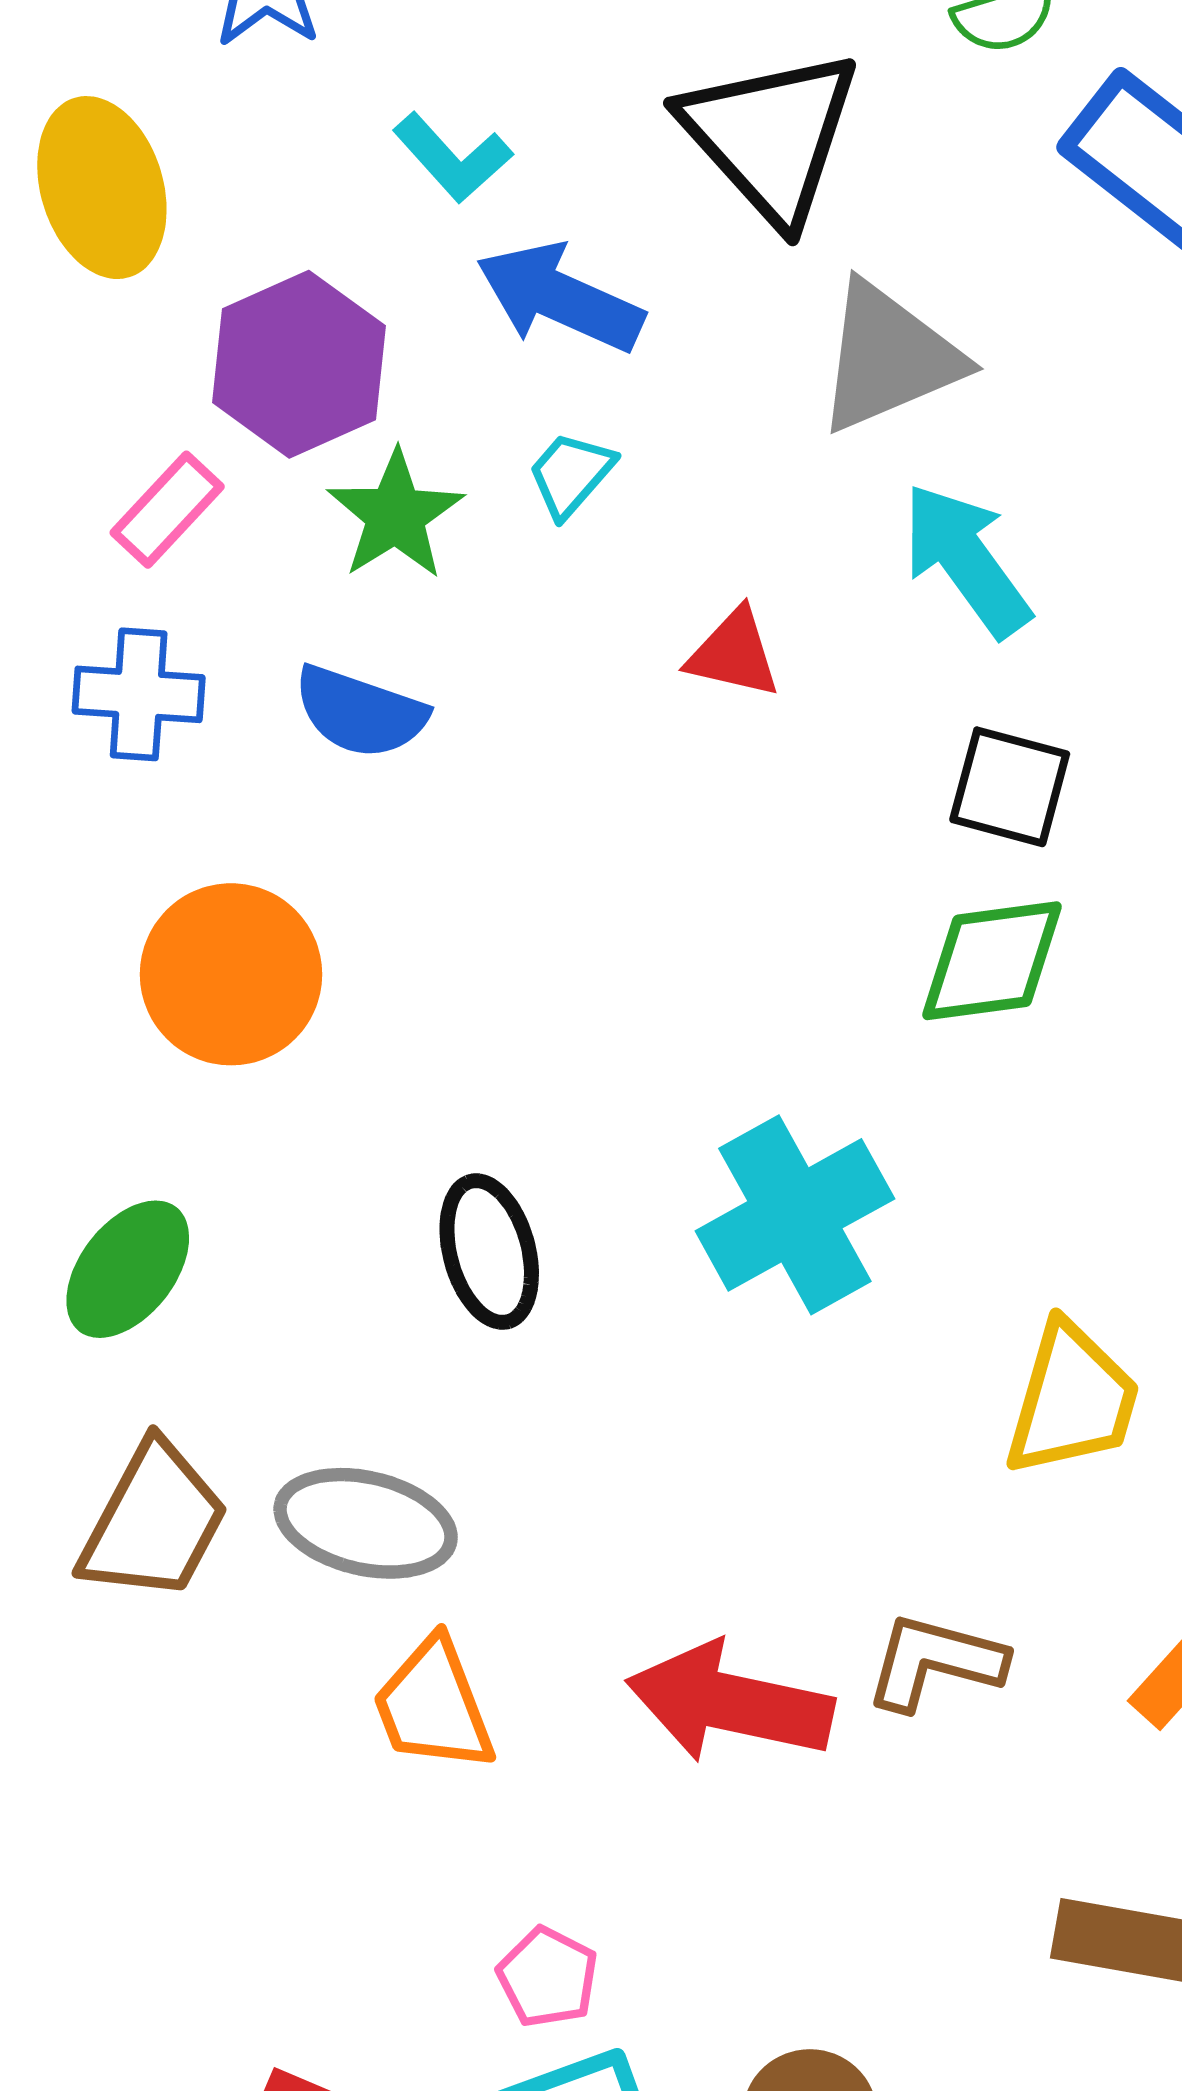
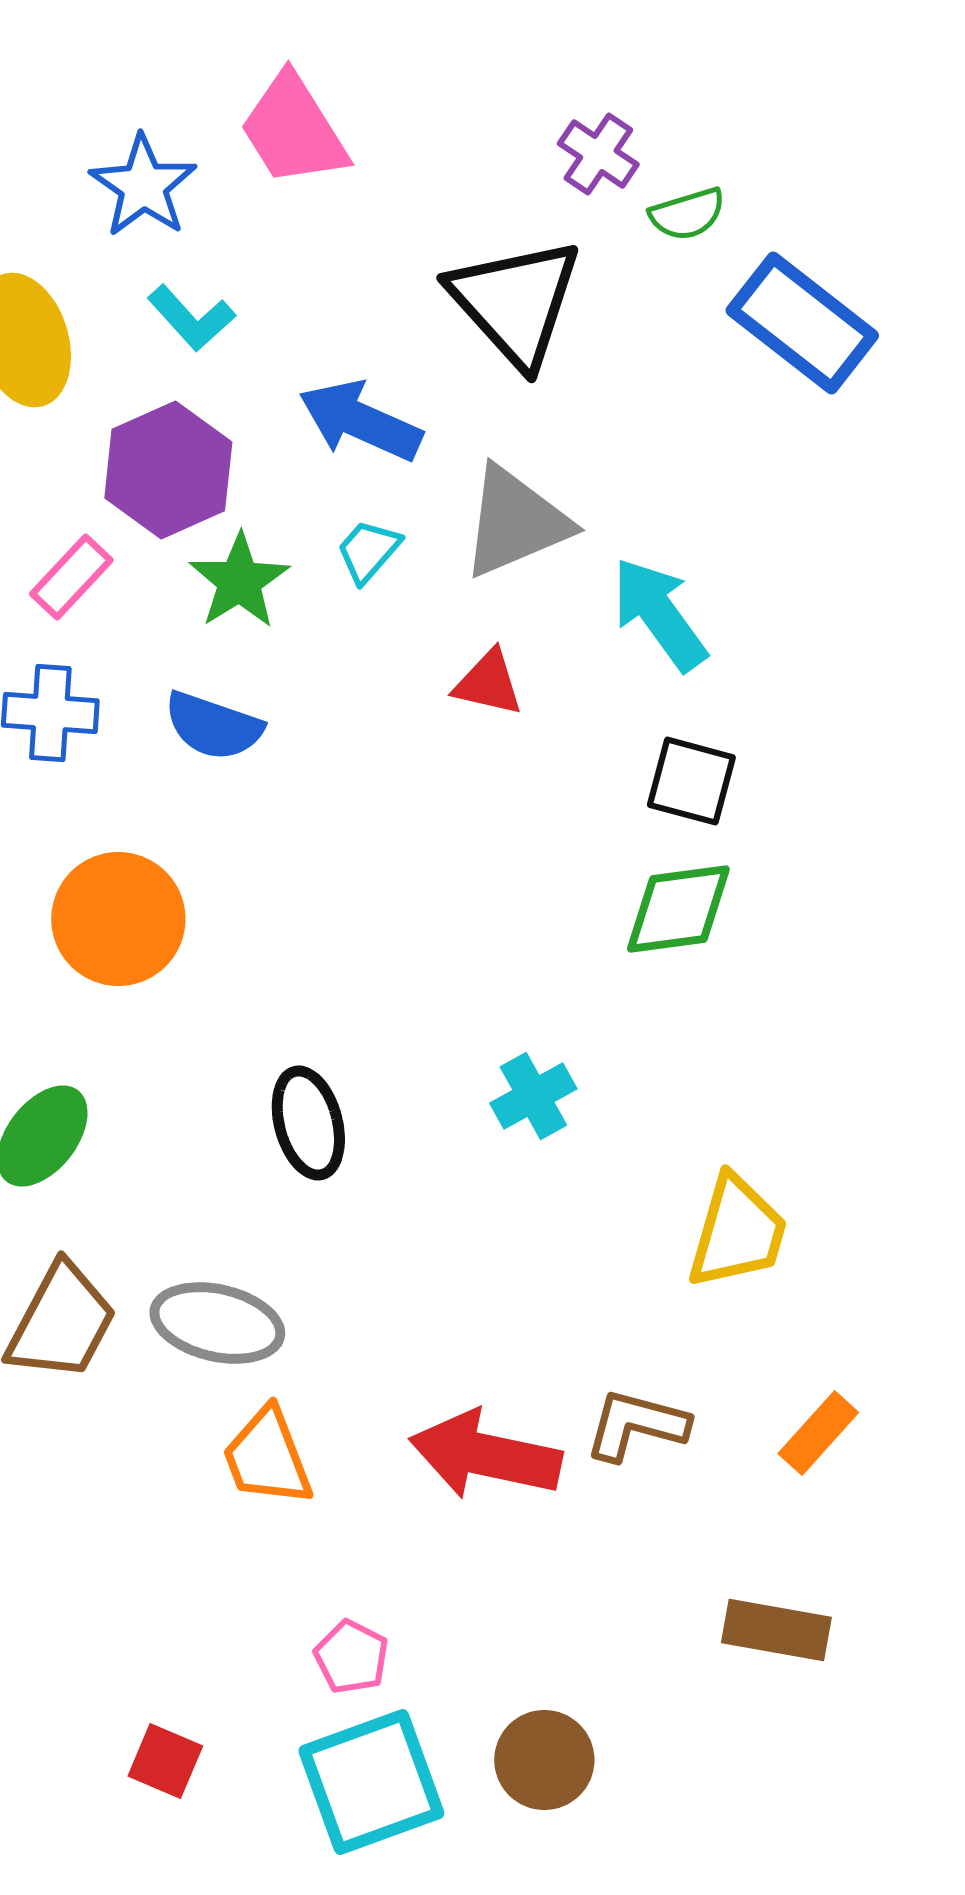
cyan L-shape: (453, 158) -> (191, 318), moved
gray triangle: (889, 357) -> (515, 522), moved
cyan cross: (795, 1215) -> (533, 1096), size x0.6

